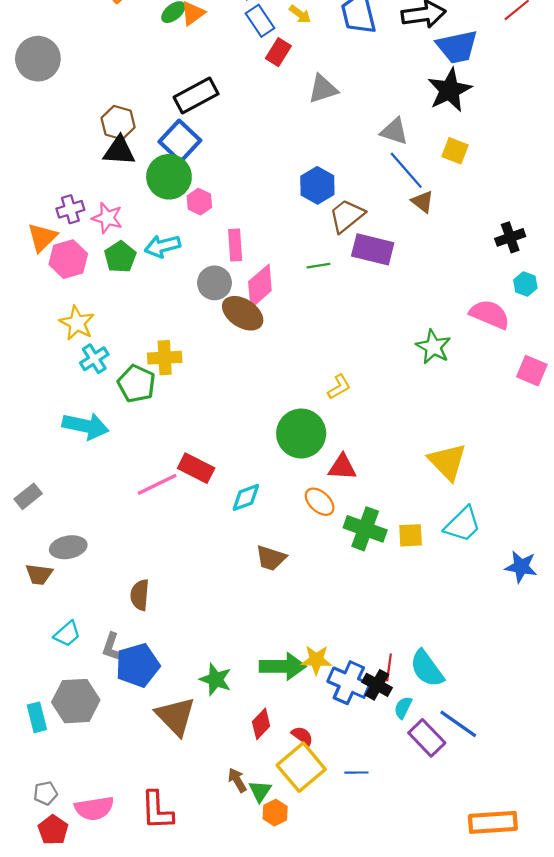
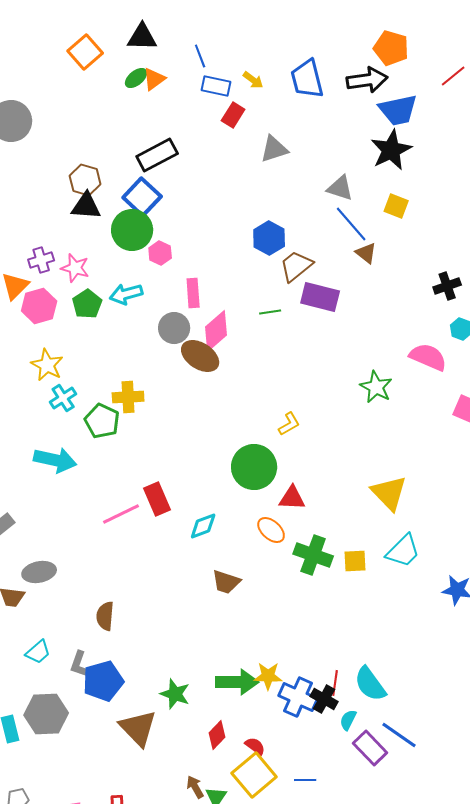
blue rectangle: (260, 21) -> (216, 86), turned -44
red rectangle: (196, 468) -> (157, 499), turned 40

